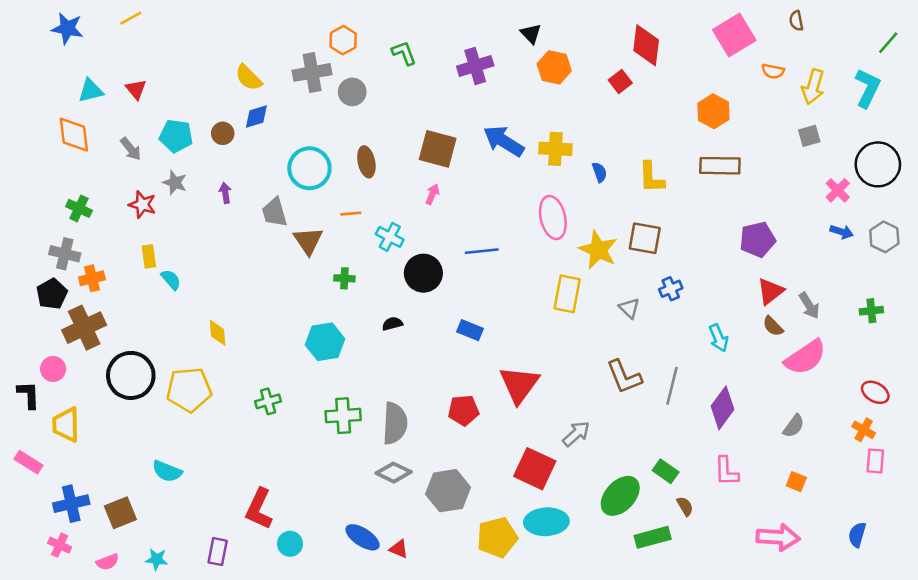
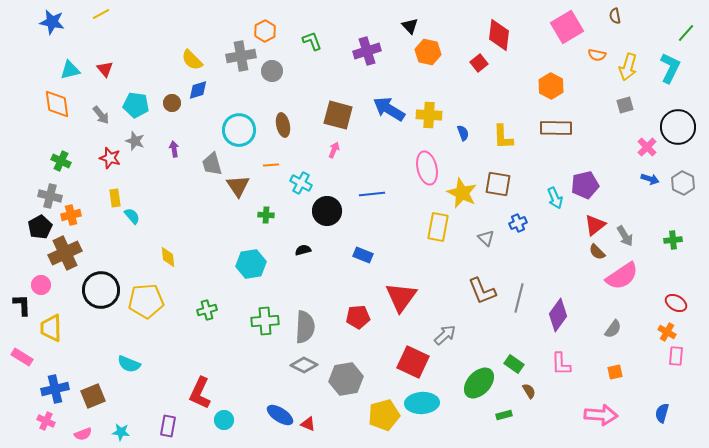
cyan arrow: (719, 338) -> (555, 198), moved
orange square: (796, 482) -> (615, 372), turned -35
green rectangle: (653, 537) -> (504, 415), size x0.6

